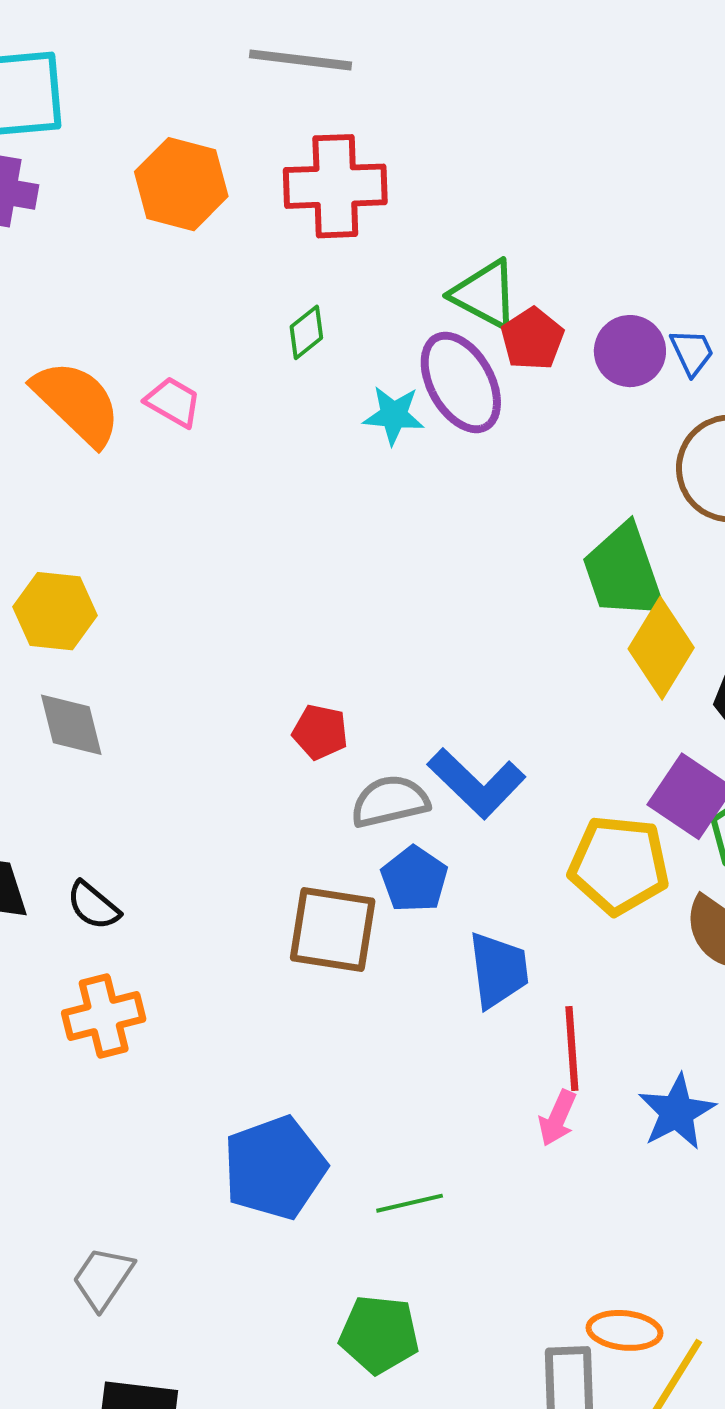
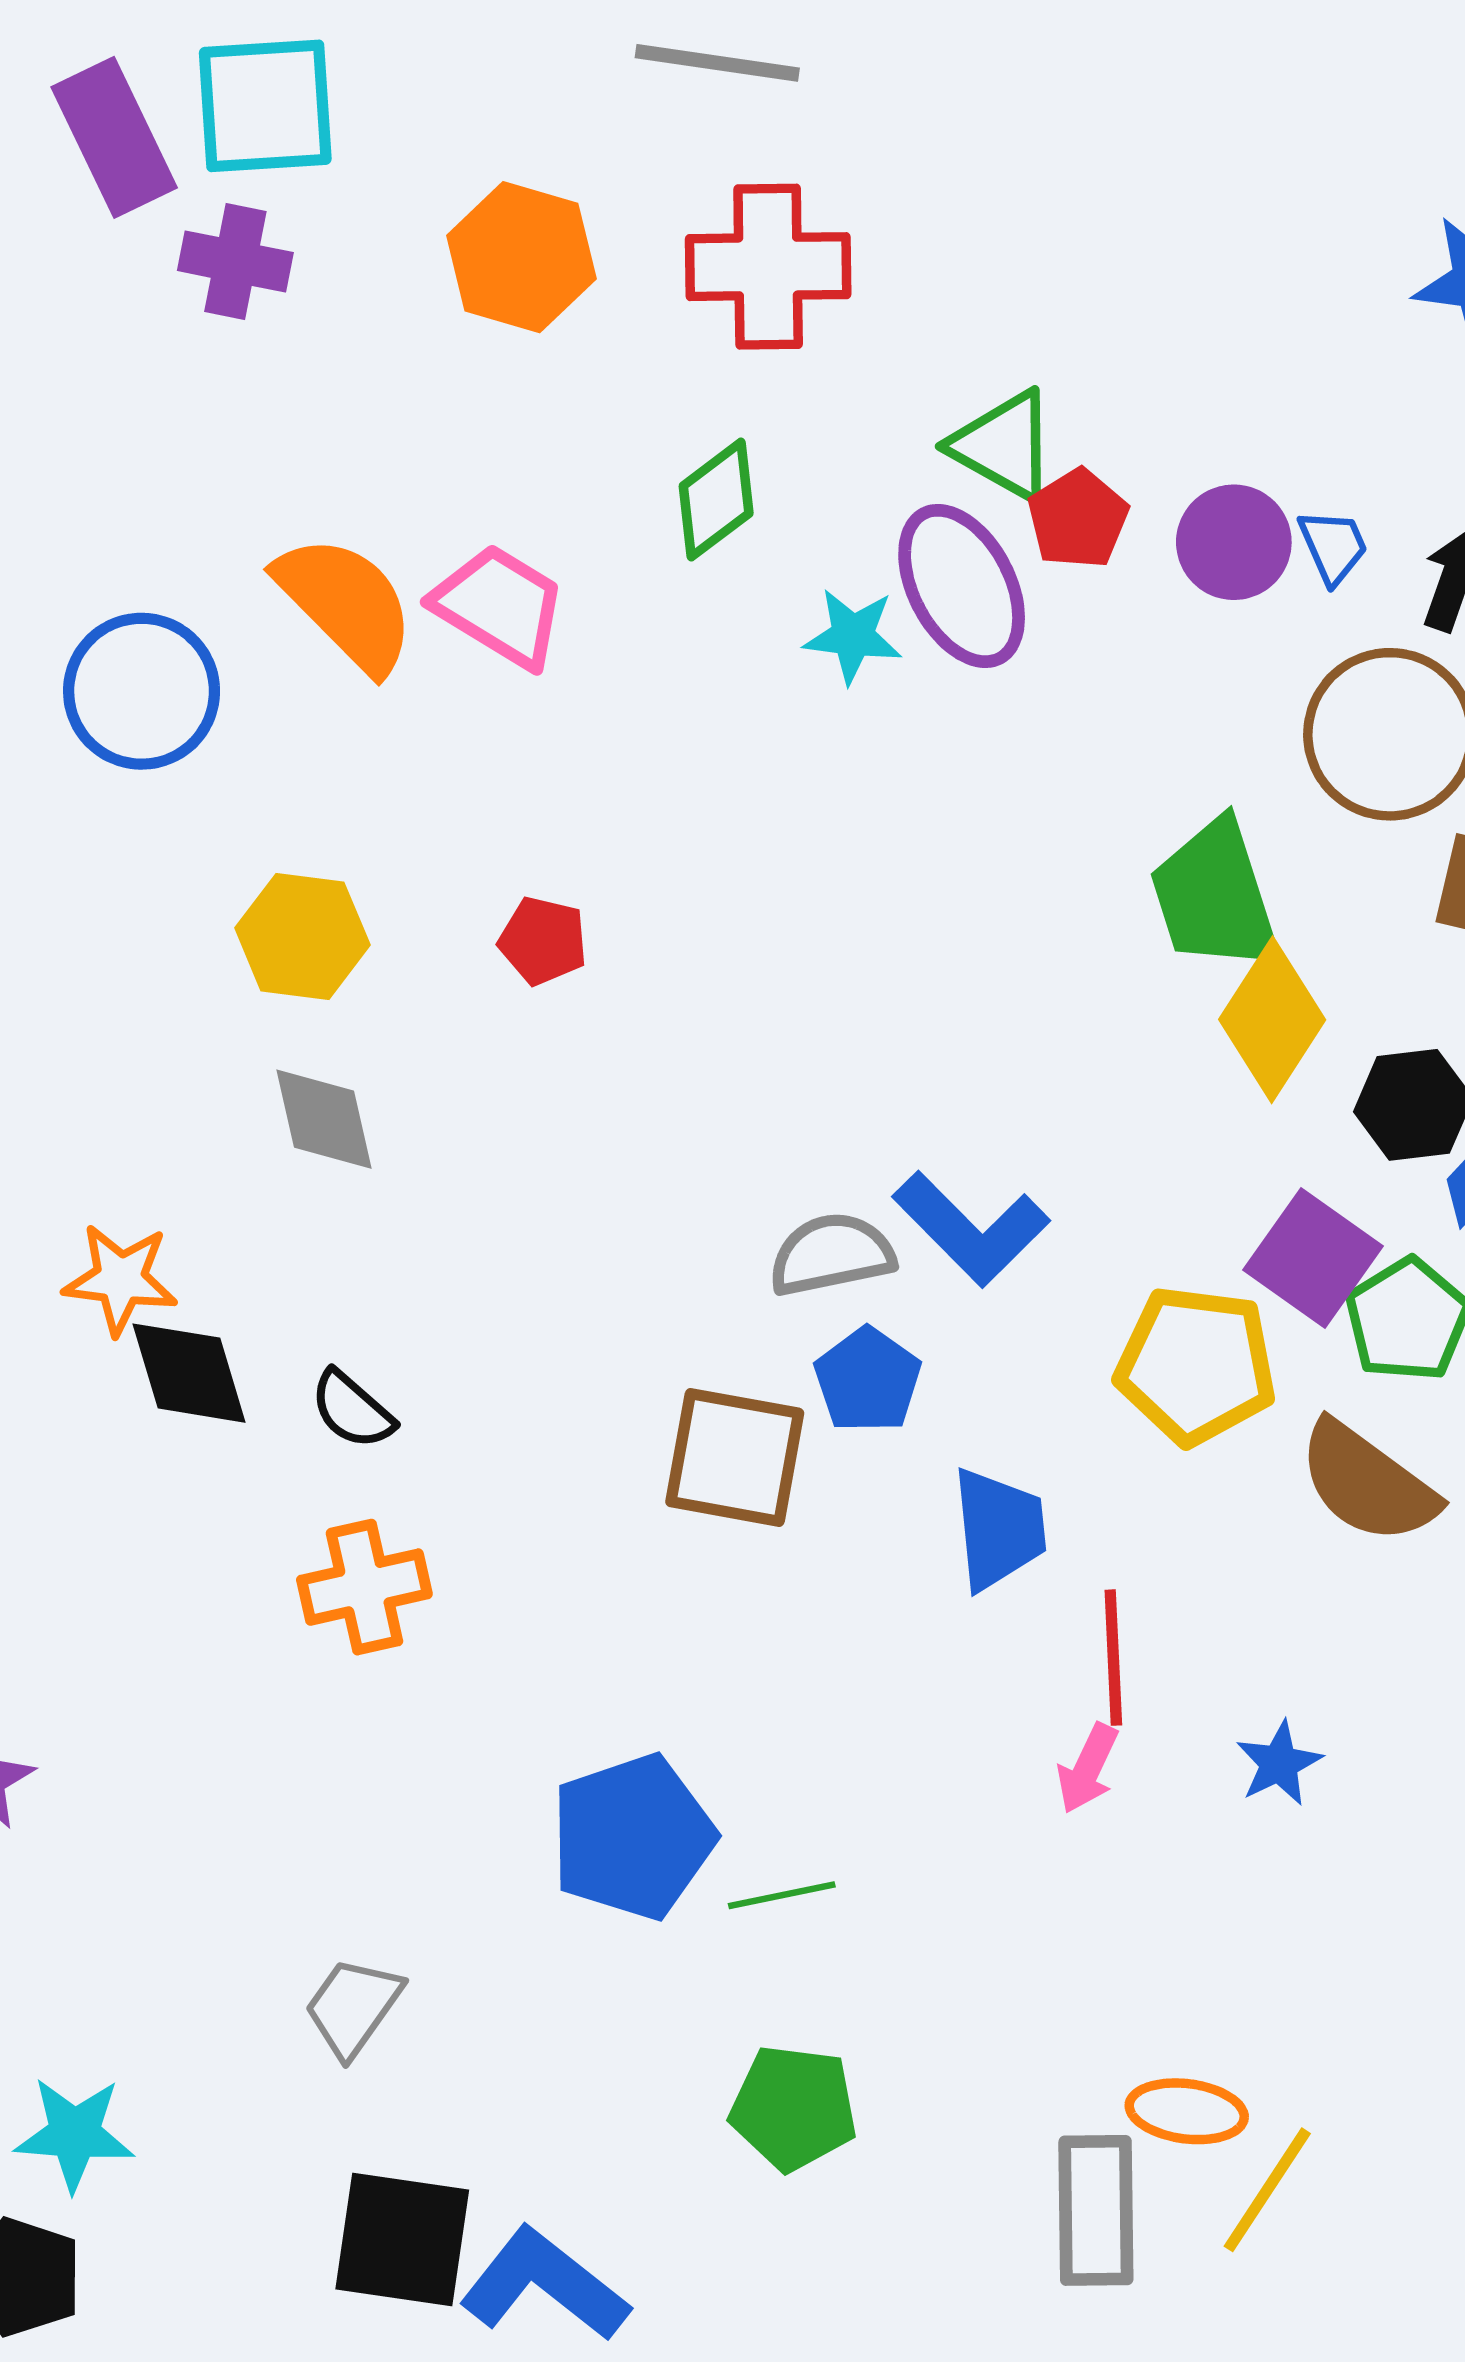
green diamond: (306, 332) -> (716, 500), size x1.4
pink trapezoid: (173, 402) -> (500, 606), size x1.5
red pentagon: (320, 732) -> (543, 941), moved
blue star: (677, 1112) -> (1279, 1763), size x0.7
green line: (410, 1203) -> (782, 1895), moved

